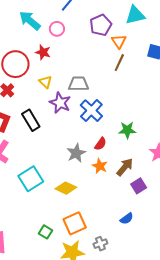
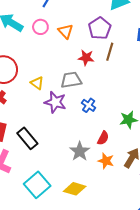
purple pentagon: (101, 25) -> (100, 28), moved
orange triangle: (119, 41) -> (66, 31), moved
red star: (43, 52) -> (86, 58), moved
blue cross: (91, 111) -> (89, 105), size x0.6
black rectangle: (31, 120) -> (27, 138), moved

